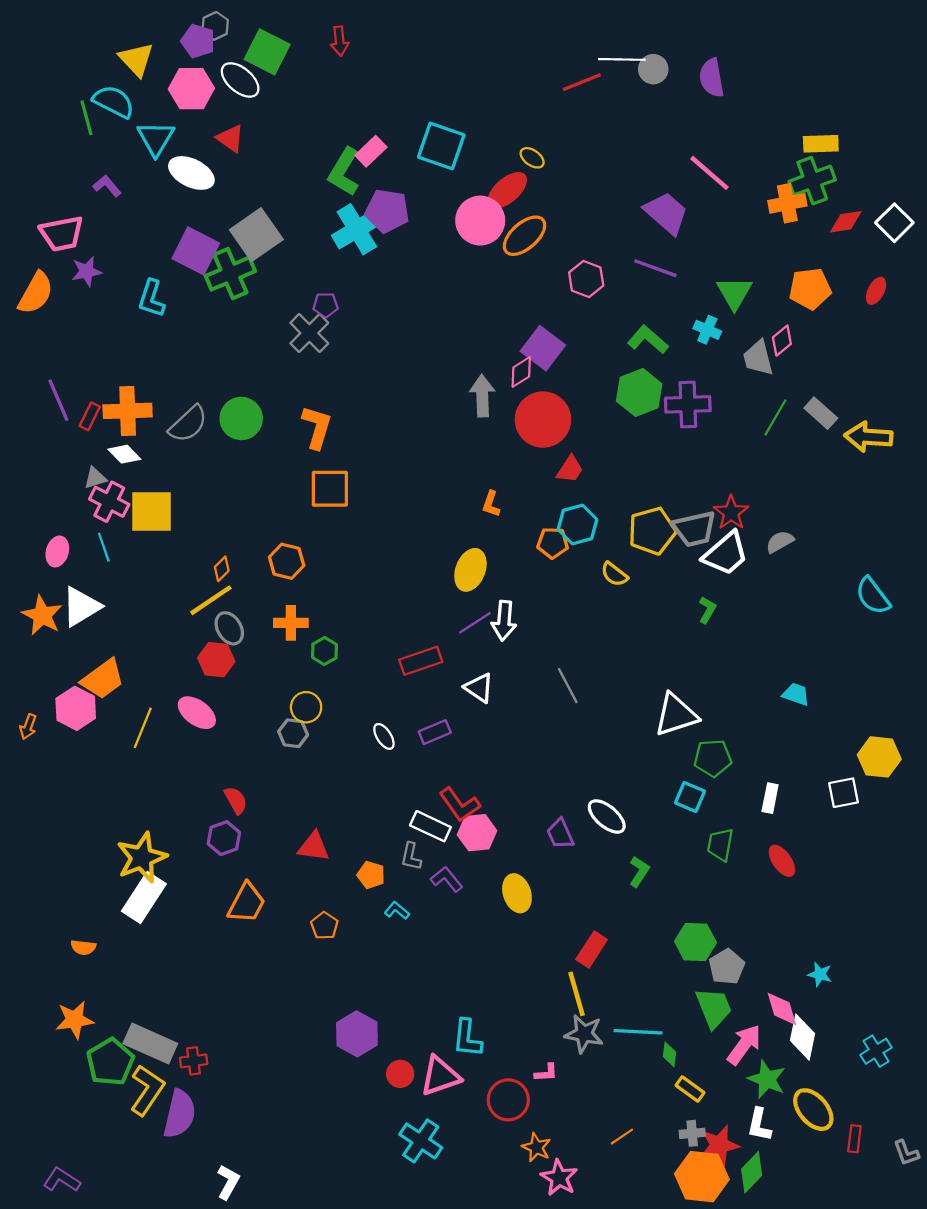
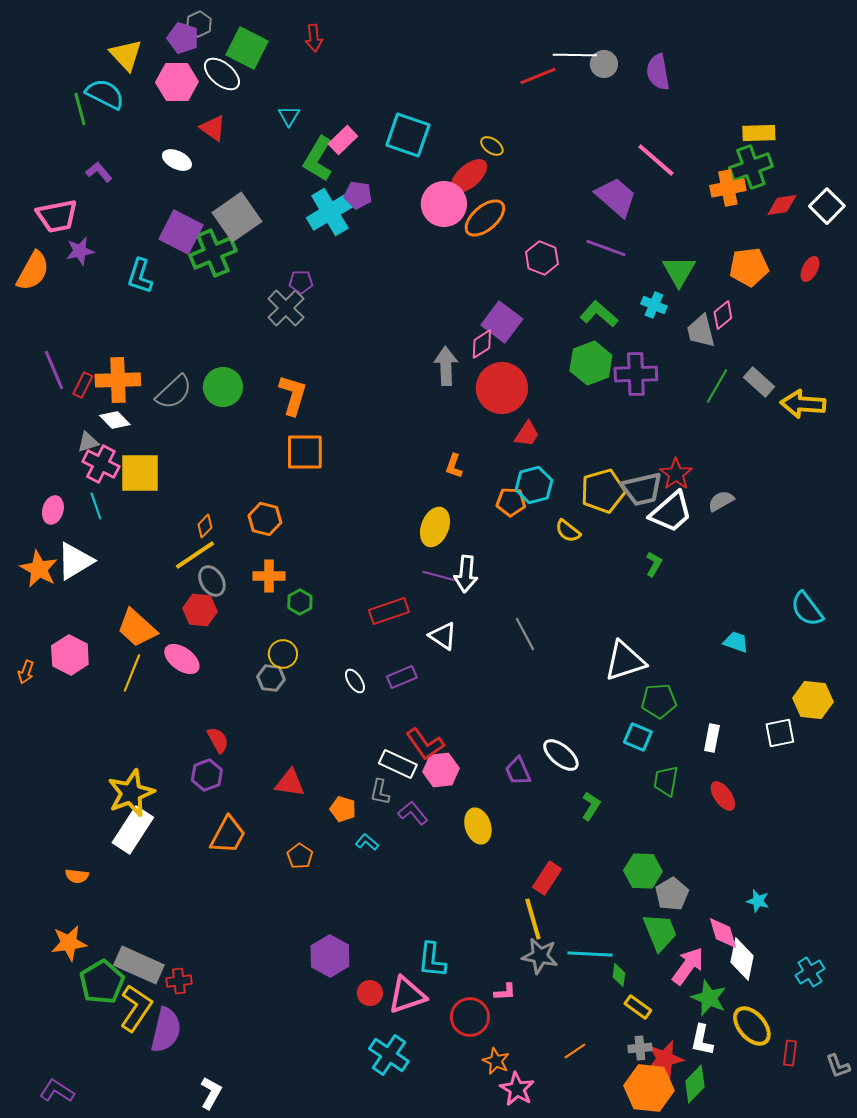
cyan triangle: (156, 138) -> (289, 116), moved, size x0.6
white ellipse: (191, 173) -> (177, 160), size x0.7
purple pentagon: (387, 211) -> (358, 195), size x0.7
cyan semicircle: (873, 596) -> (807, 609), moved
purple line: (475, 623) -> (439, 576), turned 48
orange trapezoid: (103, 679) -> (137, 628), moved, turned 78

